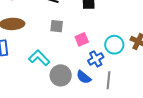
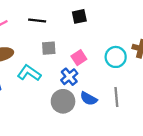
cyan L-shape: (39, 58) -> (29, 73), moved
blue cross: (96, 59) -> (69, 77), moved

